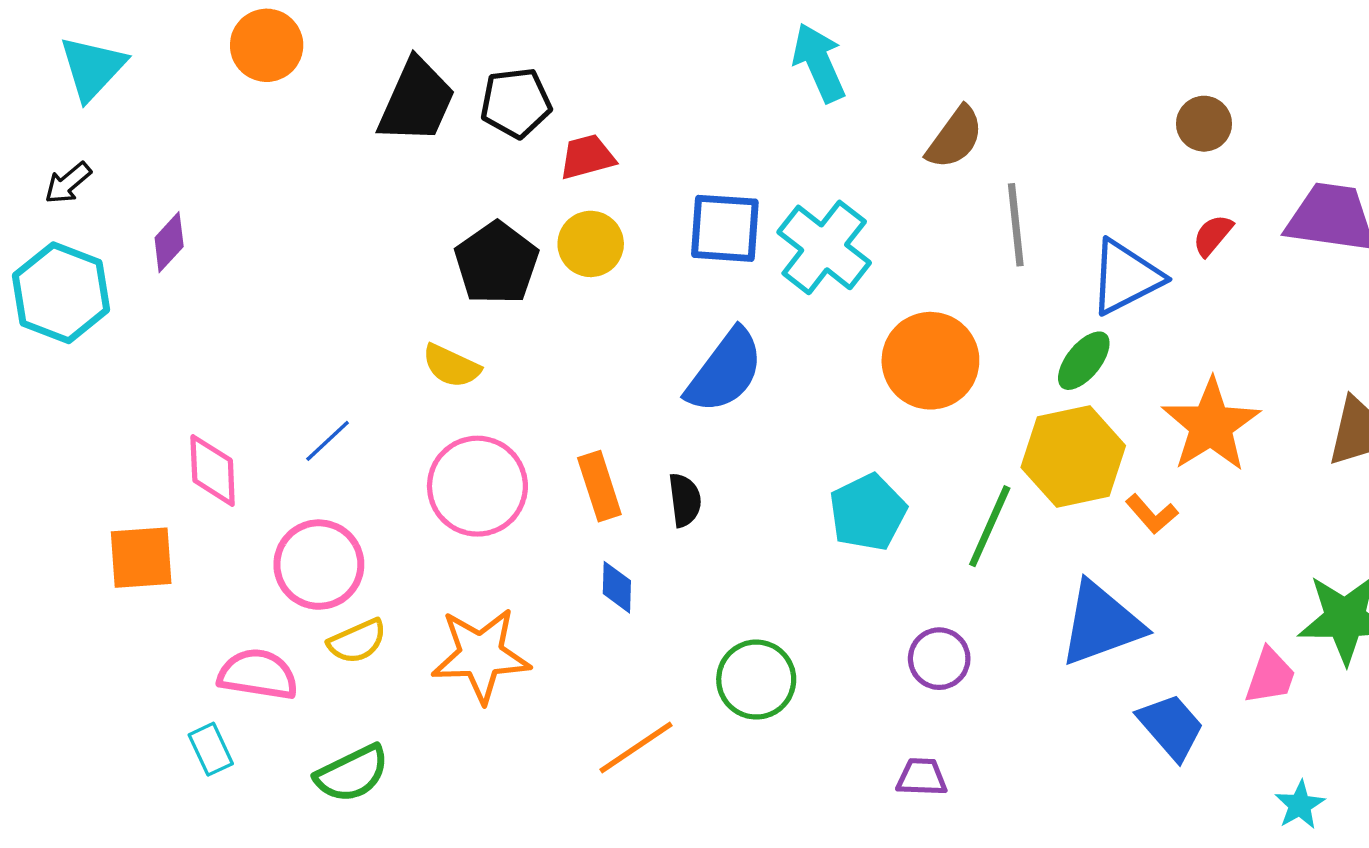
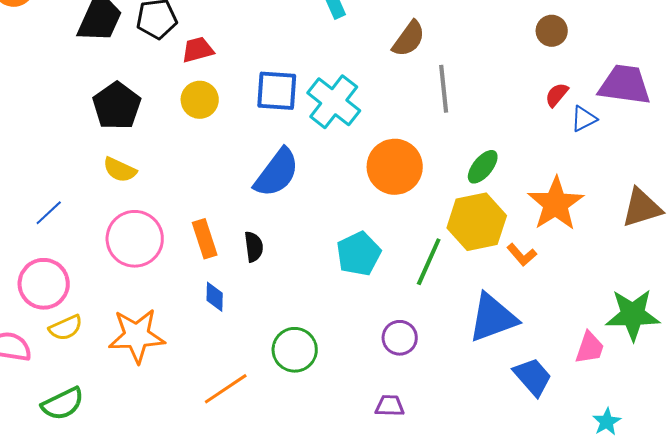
black pentagon: (497, 263) -> (117, 106), moved
blue triangle: (1126, 277) -> (584, 119), moved, size x0.6

